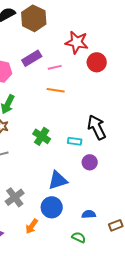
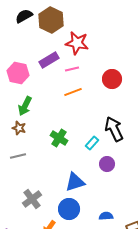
red star: (77, 42) -> (77, 43), moved
red circle: (97, 62) -> (112, 79), moved
orange line: (56, 90) -> (73, 92), turned -30
cyan rectangle: (75, 141) -> (92, 143), turned -56

